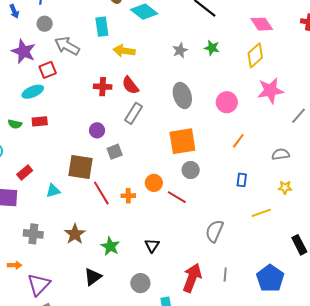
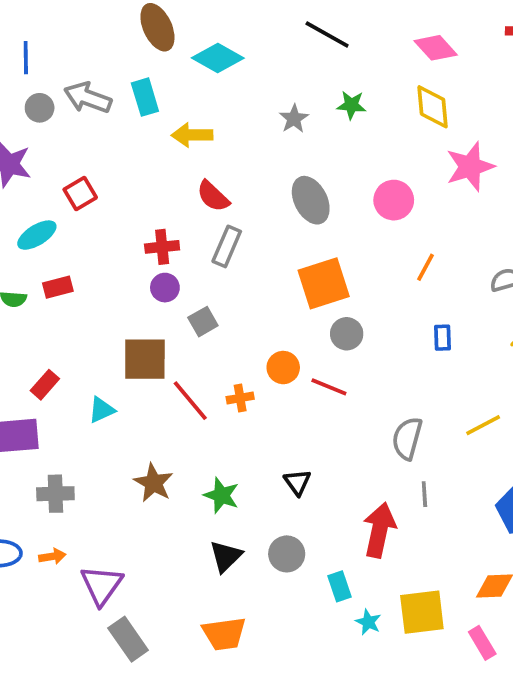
gray arrow: (67, 46) -> (88, 98), moved
yellow diamond: (255, 55) -> (433, 107), turned -45
red square: (48, 70) -> (80, 194), moved
red cross: (103, 87) -> (162, 247), moved
yellow line: (261, 213) -> (483, 425), moved
gray cross: (33, 234) -> (55, 494), moved
gray line: (225, 275) -> (424, 494), moved
black triangle: (93, 277) -> (226, 556), moved

